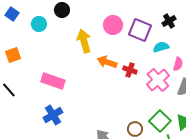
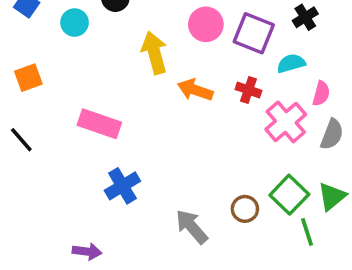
red cross: (130, 70) -> (248, 90), moved
blue cross: (53, 115) -> (122, 186), moved

